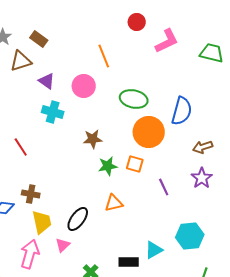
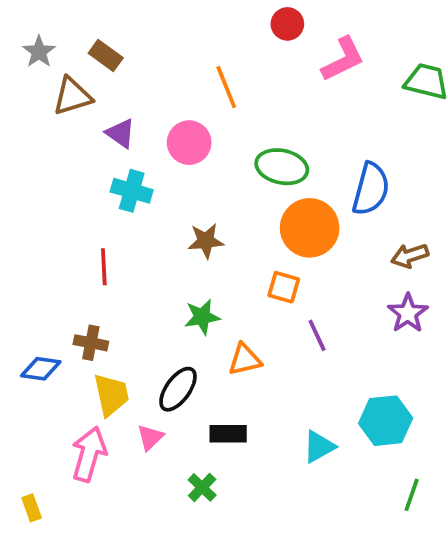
red line: (21, 147) -> (104, 267), moved, turned 30
green star: (108, 166) -> (202, 317), moved
purple line: (164, 187) -> (317, 335), moved
black rectangle: (129, 262) -> (228, 434), moved

